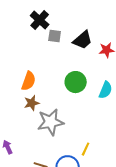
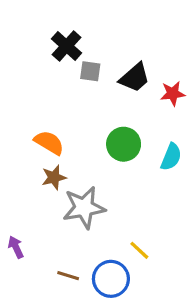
orange semicircle: (29, 81) -> (49, 143), turned -78
yellow line: (86, 149) -> (139, 250), turned -72

